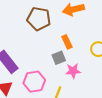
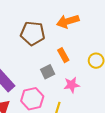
gray square: (59, 58) -> (48, 72), moved

